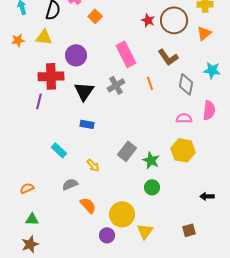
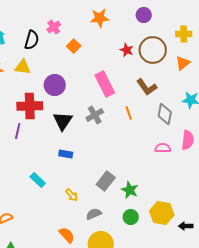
yellow hexagon: (183, 150) -> (162, 213), moved
gray semicircle: (70, 184) -> (94, 214), moved

